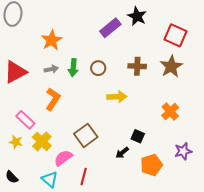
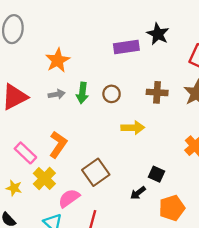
purple rectangle: (110, 28) -> (126, 47), turned 30
orange L-shape: (53, 99) -> (58, 145), moved
yellow star: (16, 142) -> (14, 188), moved

